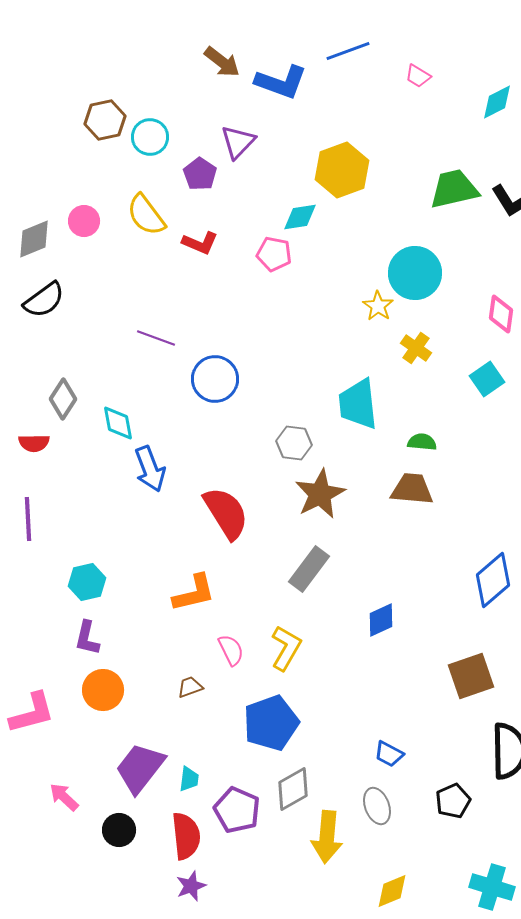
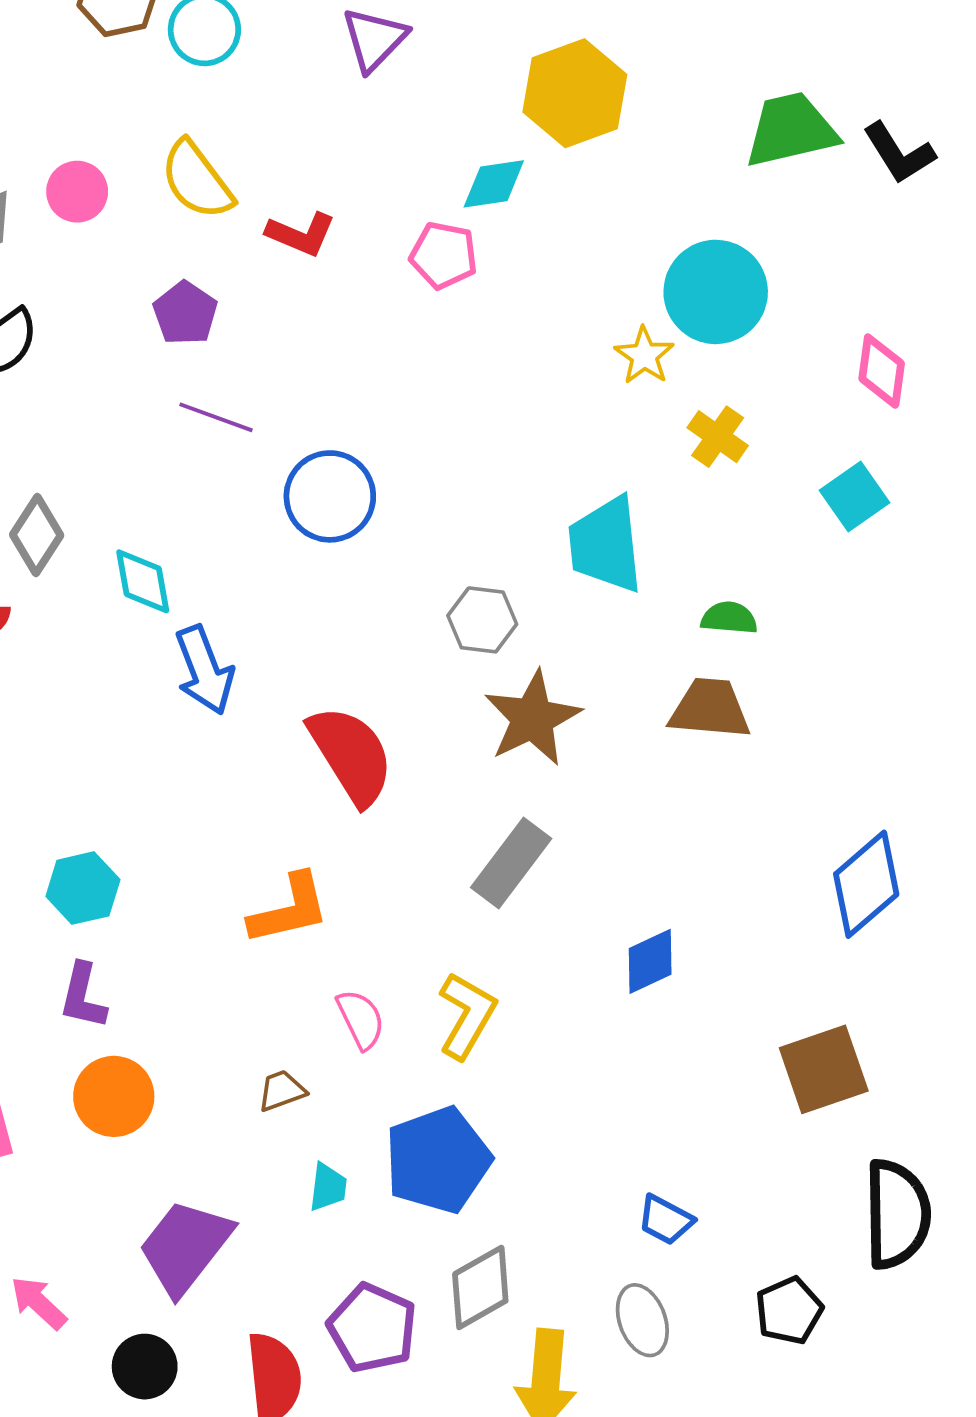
purple pentagon: (200, 174) -> (185, 313), moved
cyan trapezoid: (189, 779) -> (328, 1187), moved

